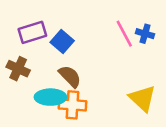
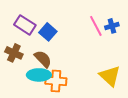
purple rectangle: (32, 32) -> (25, 25), turned 50
blue cross: (145, 34) -> (112, 26), turned -32
brown semicircle: (70, 76) -> (43, 59), moved

